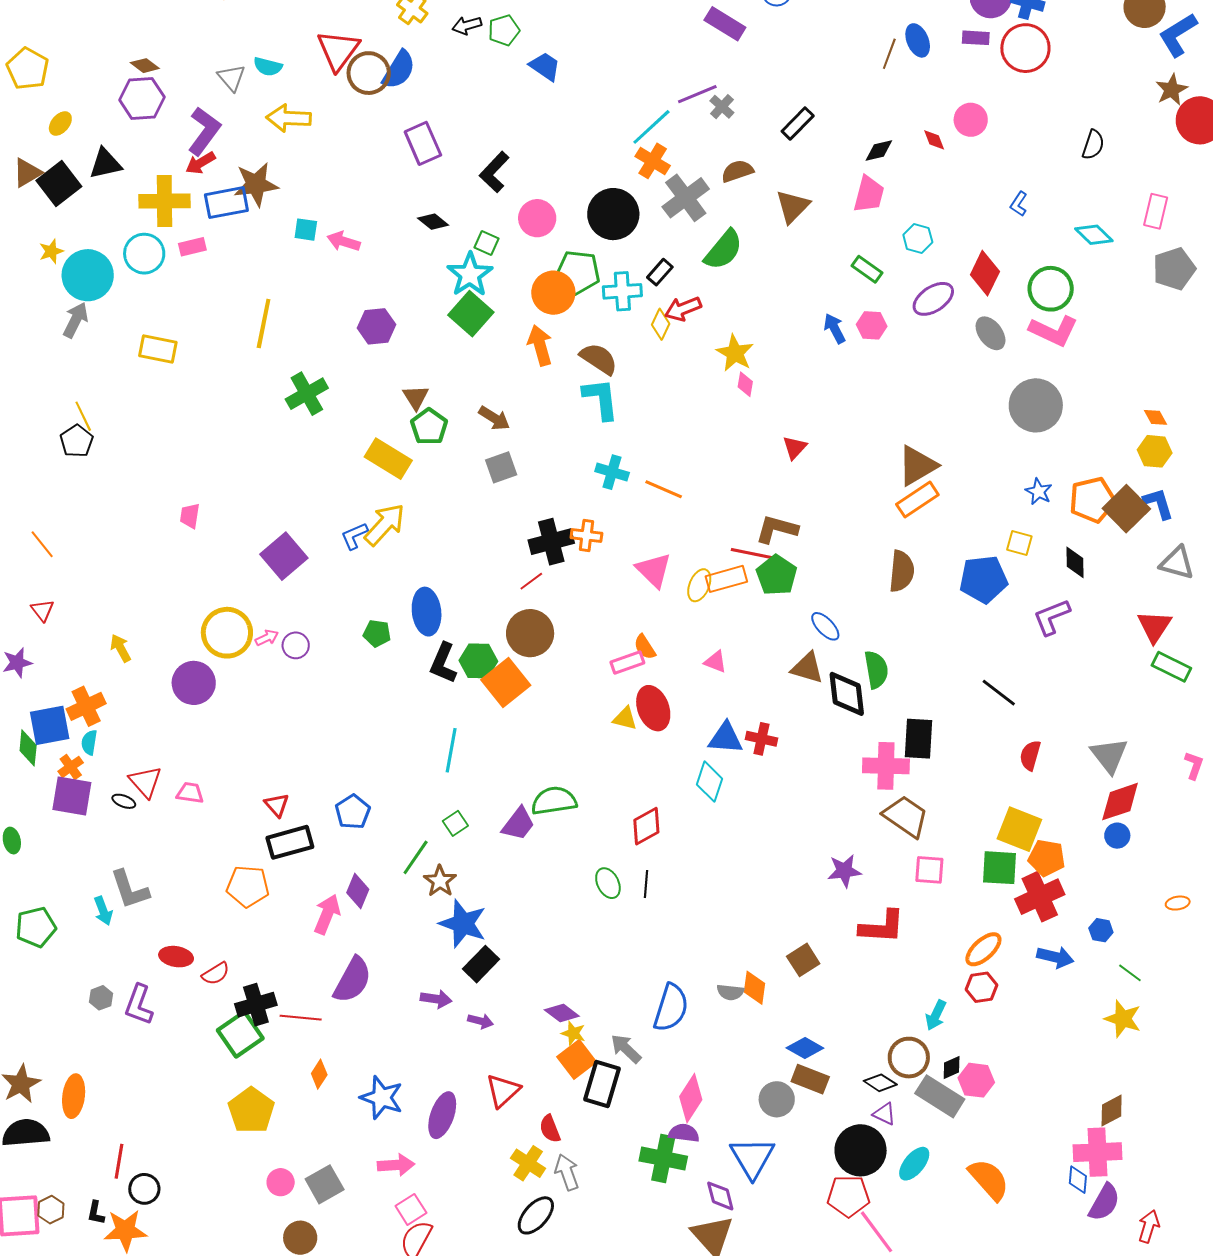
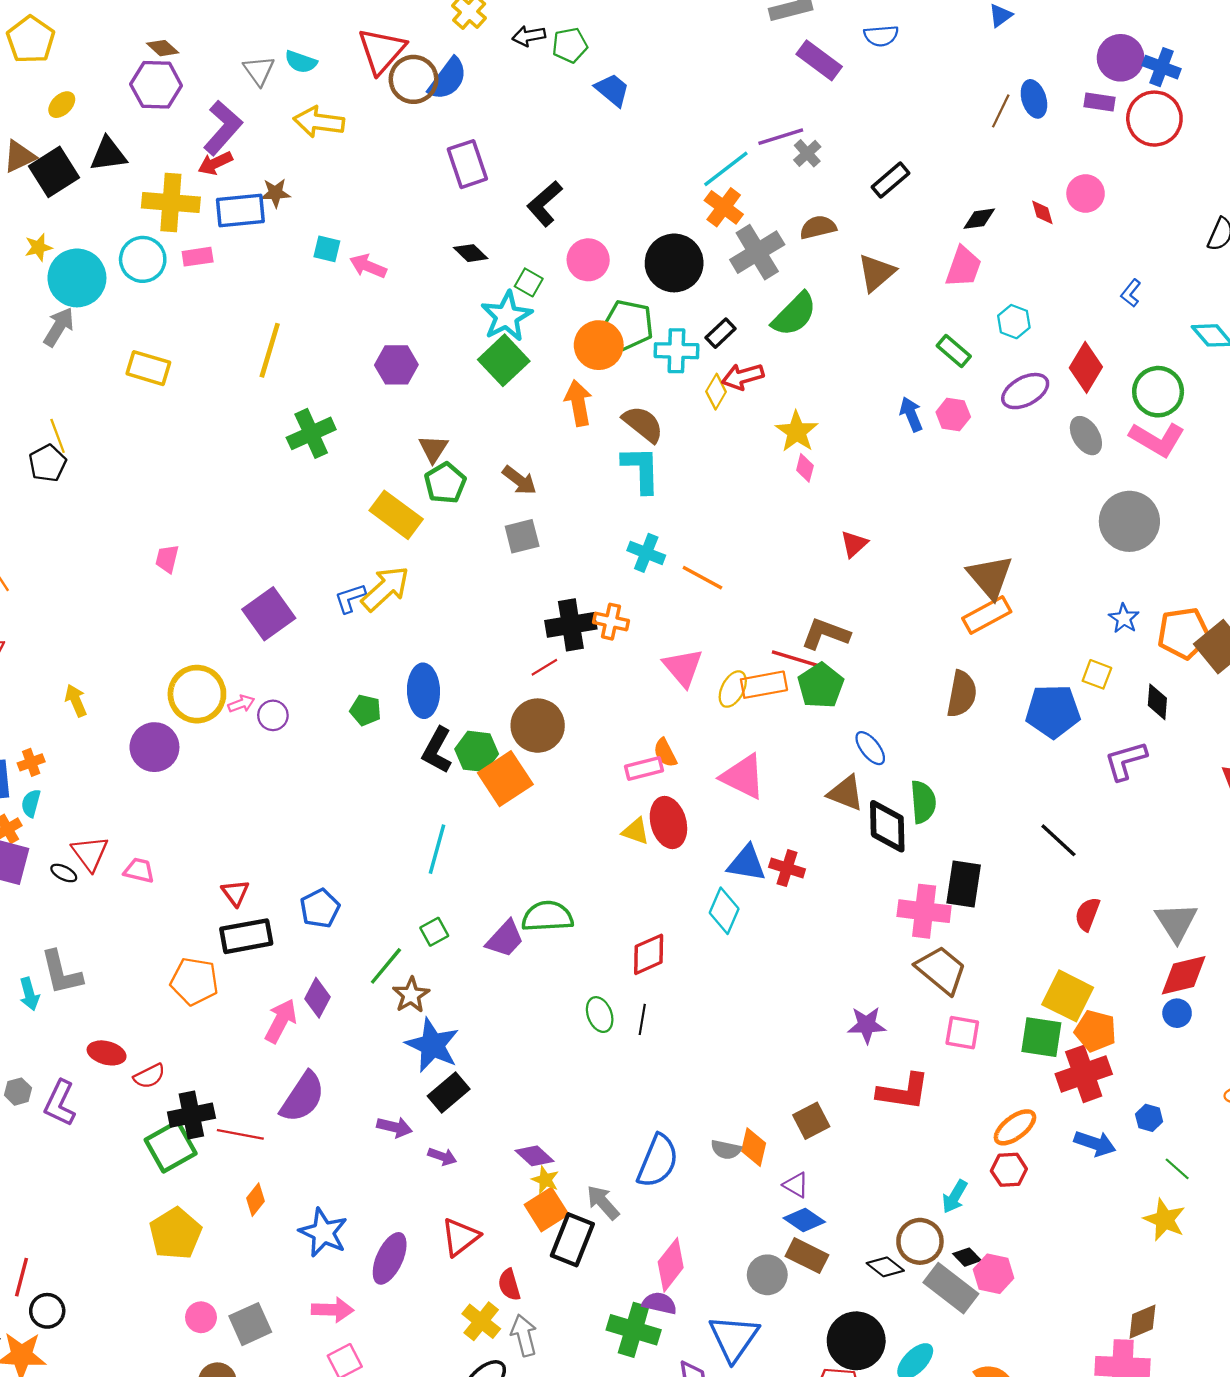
brown star: (256, 184) -> (275, 193), size x0.6
brown triangle: (917, 466) -> (990, 577), turned -45
pink triangle: (715, 662) -> (743, 777), size x1.8
orange cross: (86, 706) -> (31, 762), size x0.6
black diamond: (952, 1068) -> (967, 1257), turned 65
purple triangle: (884, 1114) -> (796, 1185), moved

